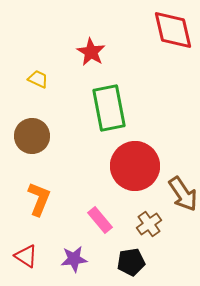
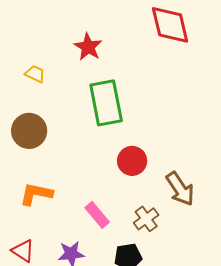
red circle: (135, 166) -> (132, 161), size x0.6
orange L-shape: (39, 199) -> (36, 194), turned -100

